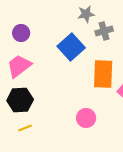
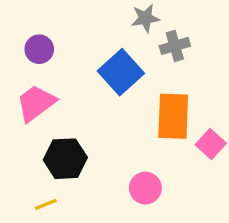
black hexagon: (20, 100) -> (65, 159), moved

